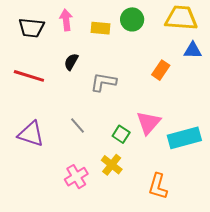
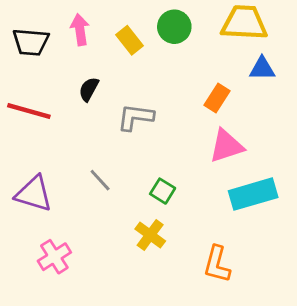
yellow rectangle: (101, 28) -> (129, 40), turned 48
pink triangle: (149, 123) -> (226, 146), moved, turned 32
pink cross: (76, 177) -> (54, 257), moved

